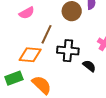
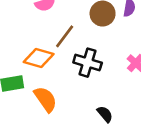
black semicircle: (89, 66) -> (105, 114), moved

